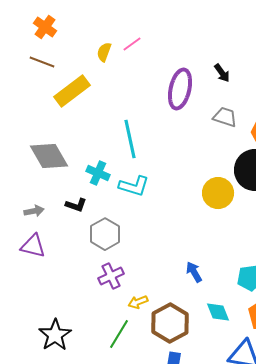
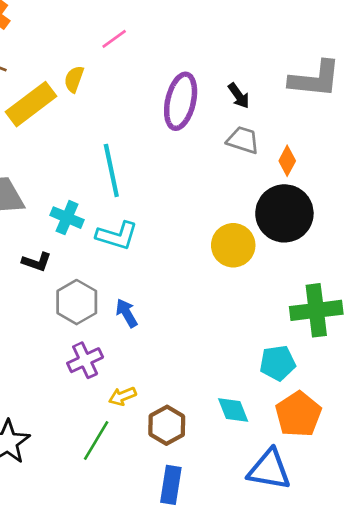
yellow semicircle: (104, 52) -> (74, 79), moved
black arrow: (222, 73) -> (239, 96), moved
blue arrow: (194, 272) -> (127, 313), moved
brown hexagon: (170, 323) -> (167, 425), size x0.7

